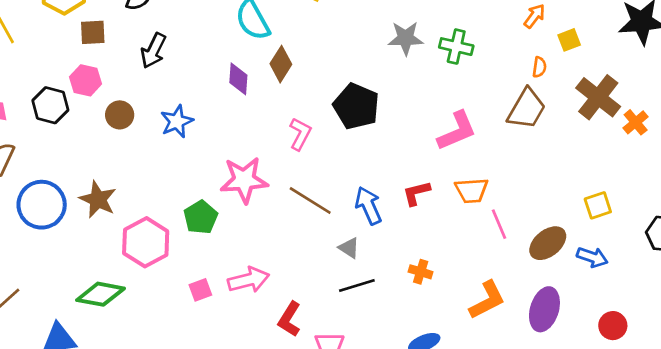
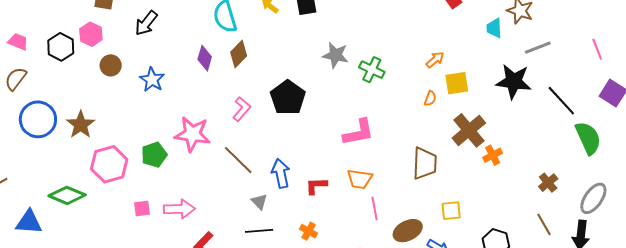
yellow square: (569, 40) -> (457, 83), size x1.4
brown trapezoid: (527, 109) -> (425, 163), moved, turned -40
blue star: (177, 121) -> (152, 80), turned -30
red L-shape: (416, 193) -> (316, 186), moved

